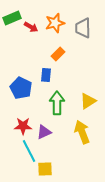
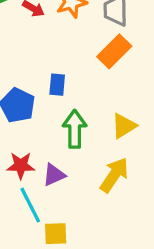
orange rectangle: (58, 54) -> (114, 51), moved, size x1.5
yellow arrow: (82, 132) -> (114, 175), turned 55

